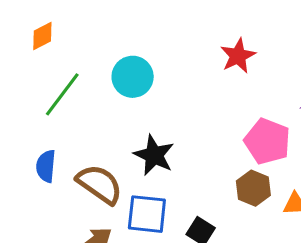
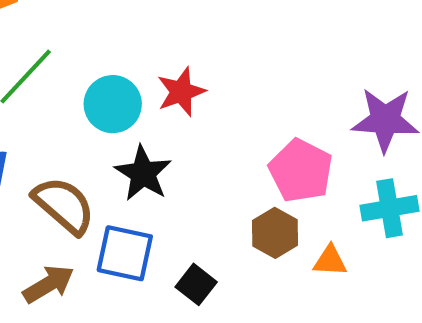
red star: (238, 56) -> (181, 92), moved
cyan circle: (133, 77) -> (113, 104), moved

